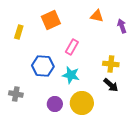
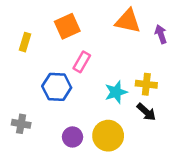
orange triangle: (97, 16) -> (128, 21), size x1.5
pink rectangle: (72, 47) -> (82, 62), moved
cyan star: (71, 75) -> (116, 92), moved, turned -30

